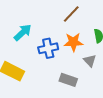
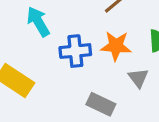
cyan arrow: (23, 32) -> (38, 22), turned -84

